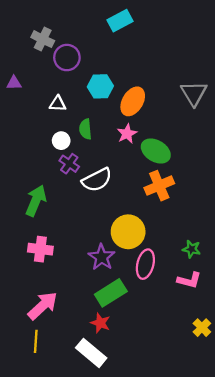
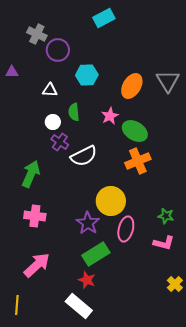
orange ellipse: (133, 101) -> (132, 86), moved
yellow line: (36, 341) -> (17, 305), moved

